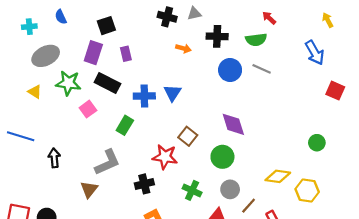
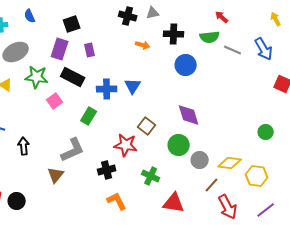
gray line: (262, 69) -> (233, 50), moved
gray circle: (230, 189) -> (200, 160), moved
brown line: (249, 206) -> (212, 185), moved

